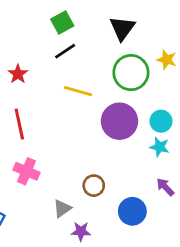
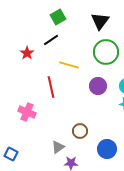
black line: (65, 51) -> (51, 40), moved
purple circle: (119, 121) -> (98, 86), size x0.7
red line: (19, 124) -> (51, 87), moved
pink cross: (27, 171) -> (27, 112), moved

